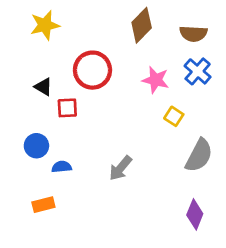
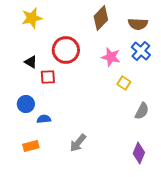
gray semicircle: (199, 156) -> (142, 111), size x0.7
gray arrow: (121, 168) -> (78, 143), moved

